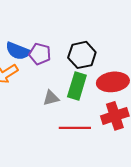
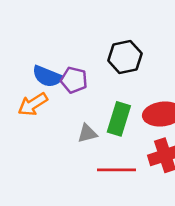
black hexagon: (82, 55) -> (125, 57), moved

